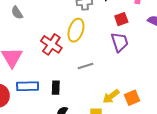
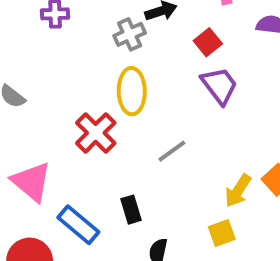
red cross: (51, 44) -> (96, 133), turned 30
blue rectangle: (28, 86) -> (78, 225), turned 60

